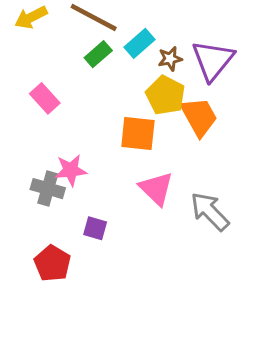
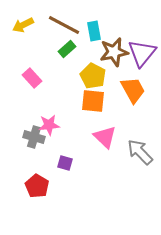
cyan rectangle: (139, 43) -> (94, 31), moved, turned -60
brown star: (170, 59) -> (114, 52), size x1.8
yellow pentagon: (165, 95) -> (93, 76), moved

